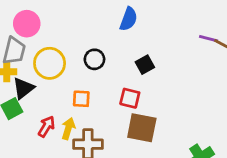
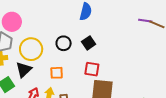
black square: (145, 65) -> (89, 43), moved
black triangle: (23, 88) -> (24, 70), moved

